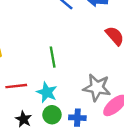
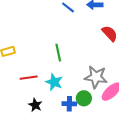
green circle: (52, 115) -> (84, 98), moved
blue cross: (77, 118) -> (69, 104), moved

